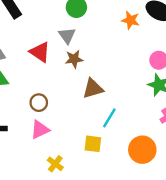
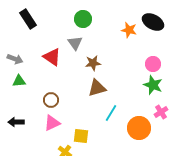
brown star: (74, 59) -> (93, 63), moved
yellow square: (93, 144) -> (81, 136), moved
orange circle: (142, 150) -> (139, 128), moved

